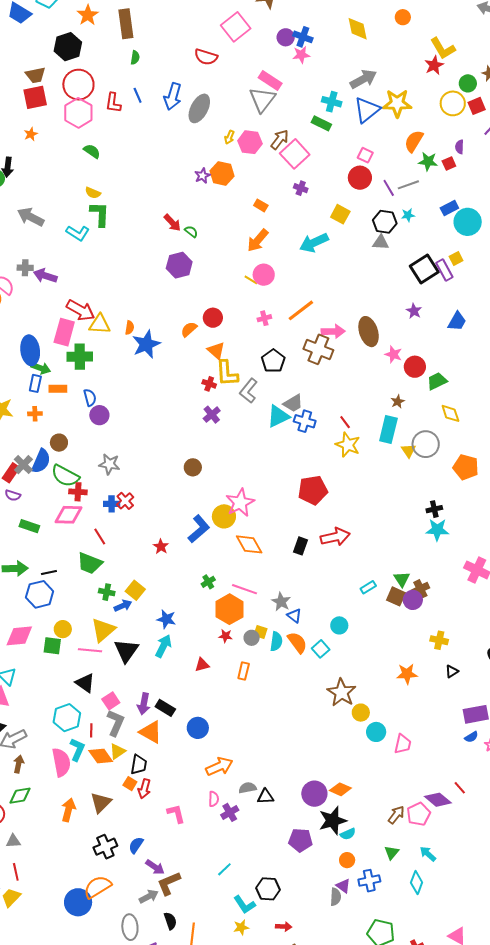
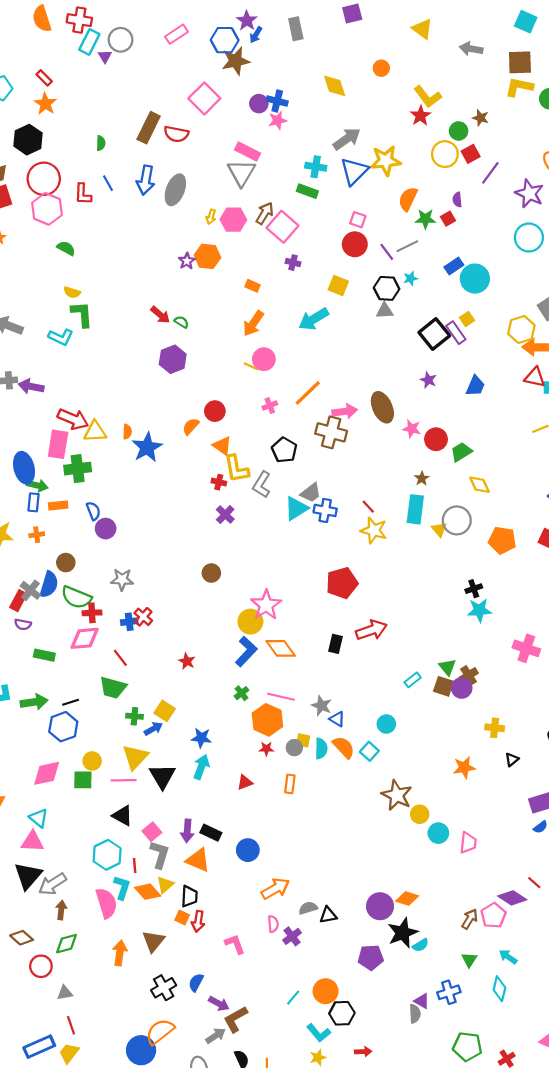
brown rectangle: (126, 24) -> (149, 128), moved, turned 40
blue L-shape: (199, 529) -> (246, 651), moved
orange circle: (347, 860) -> (326, 991), moved, size x1.5

